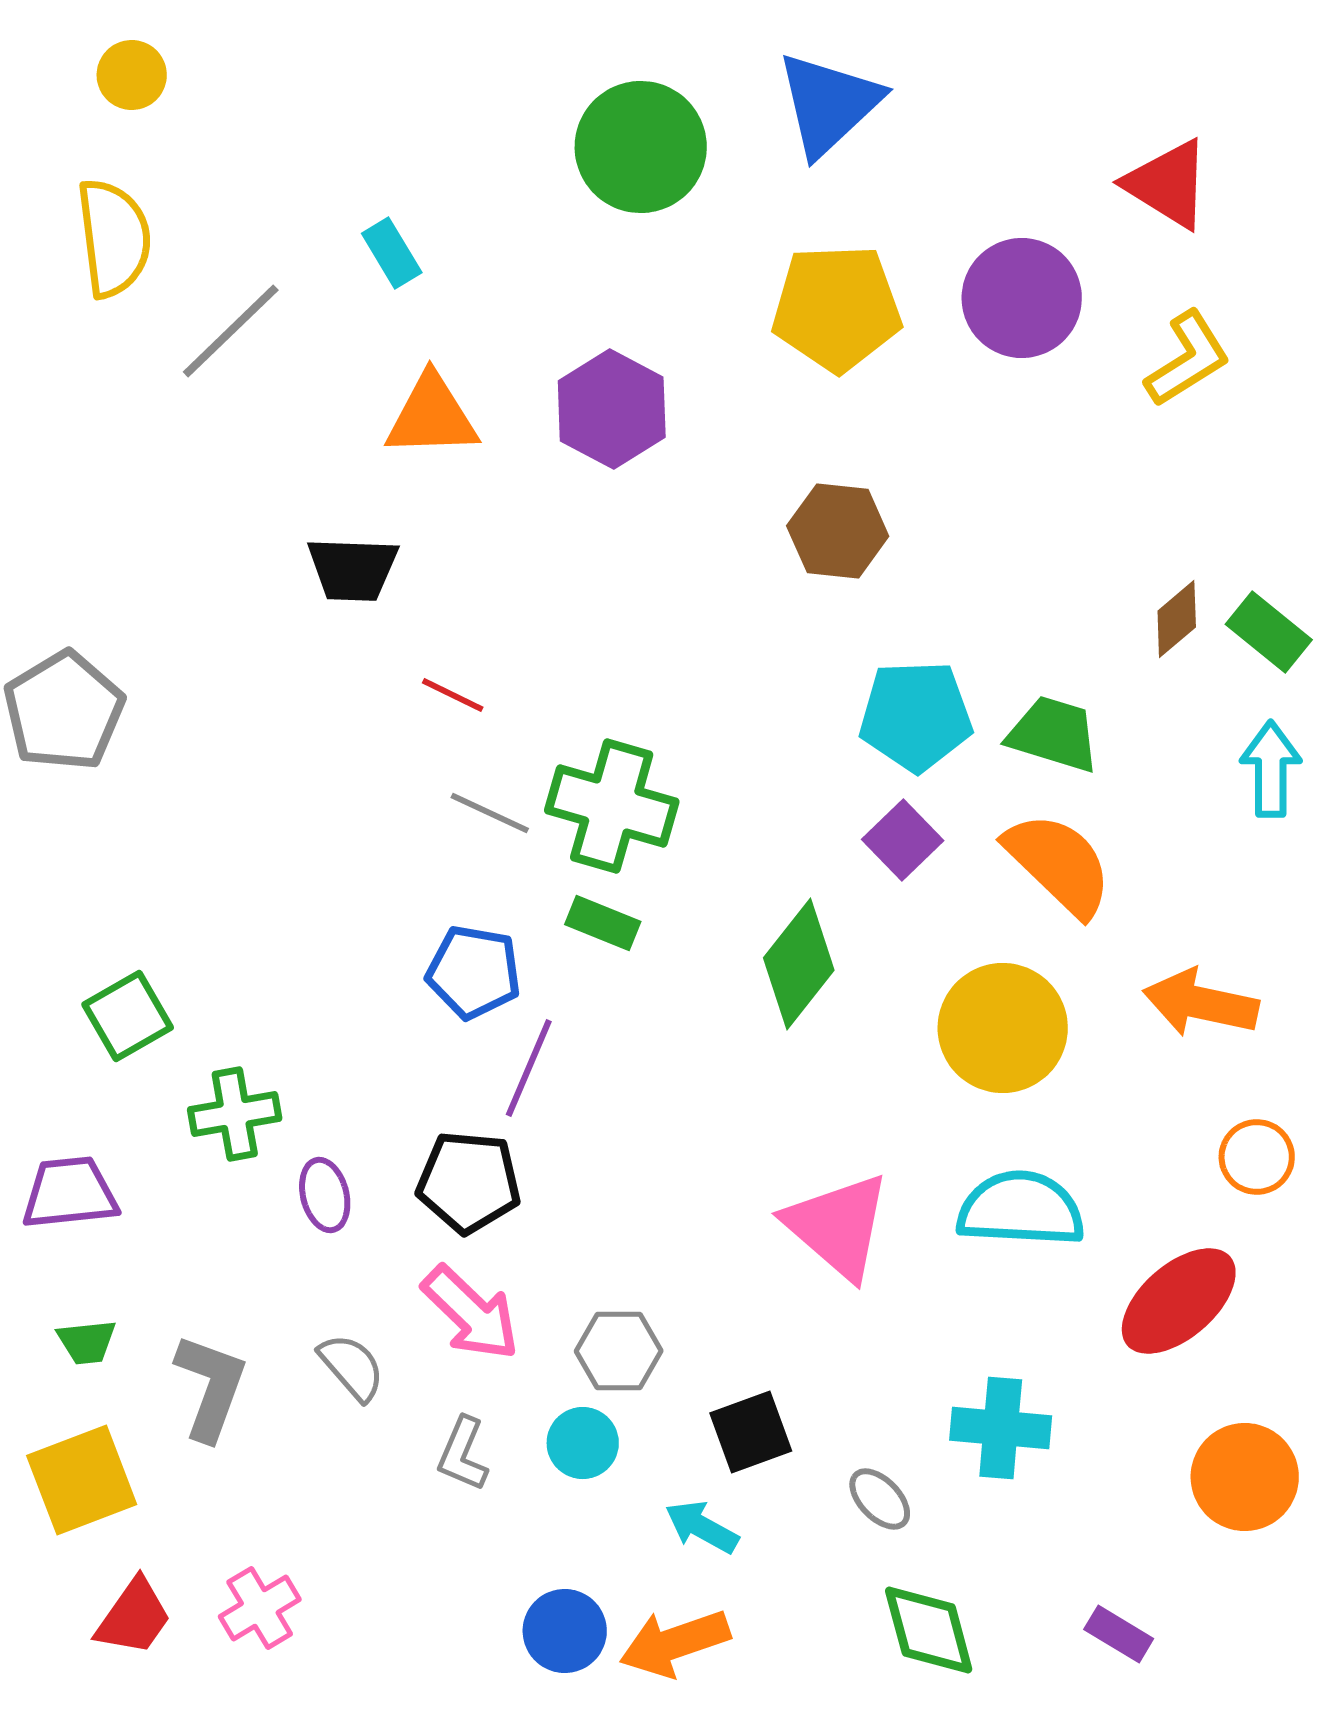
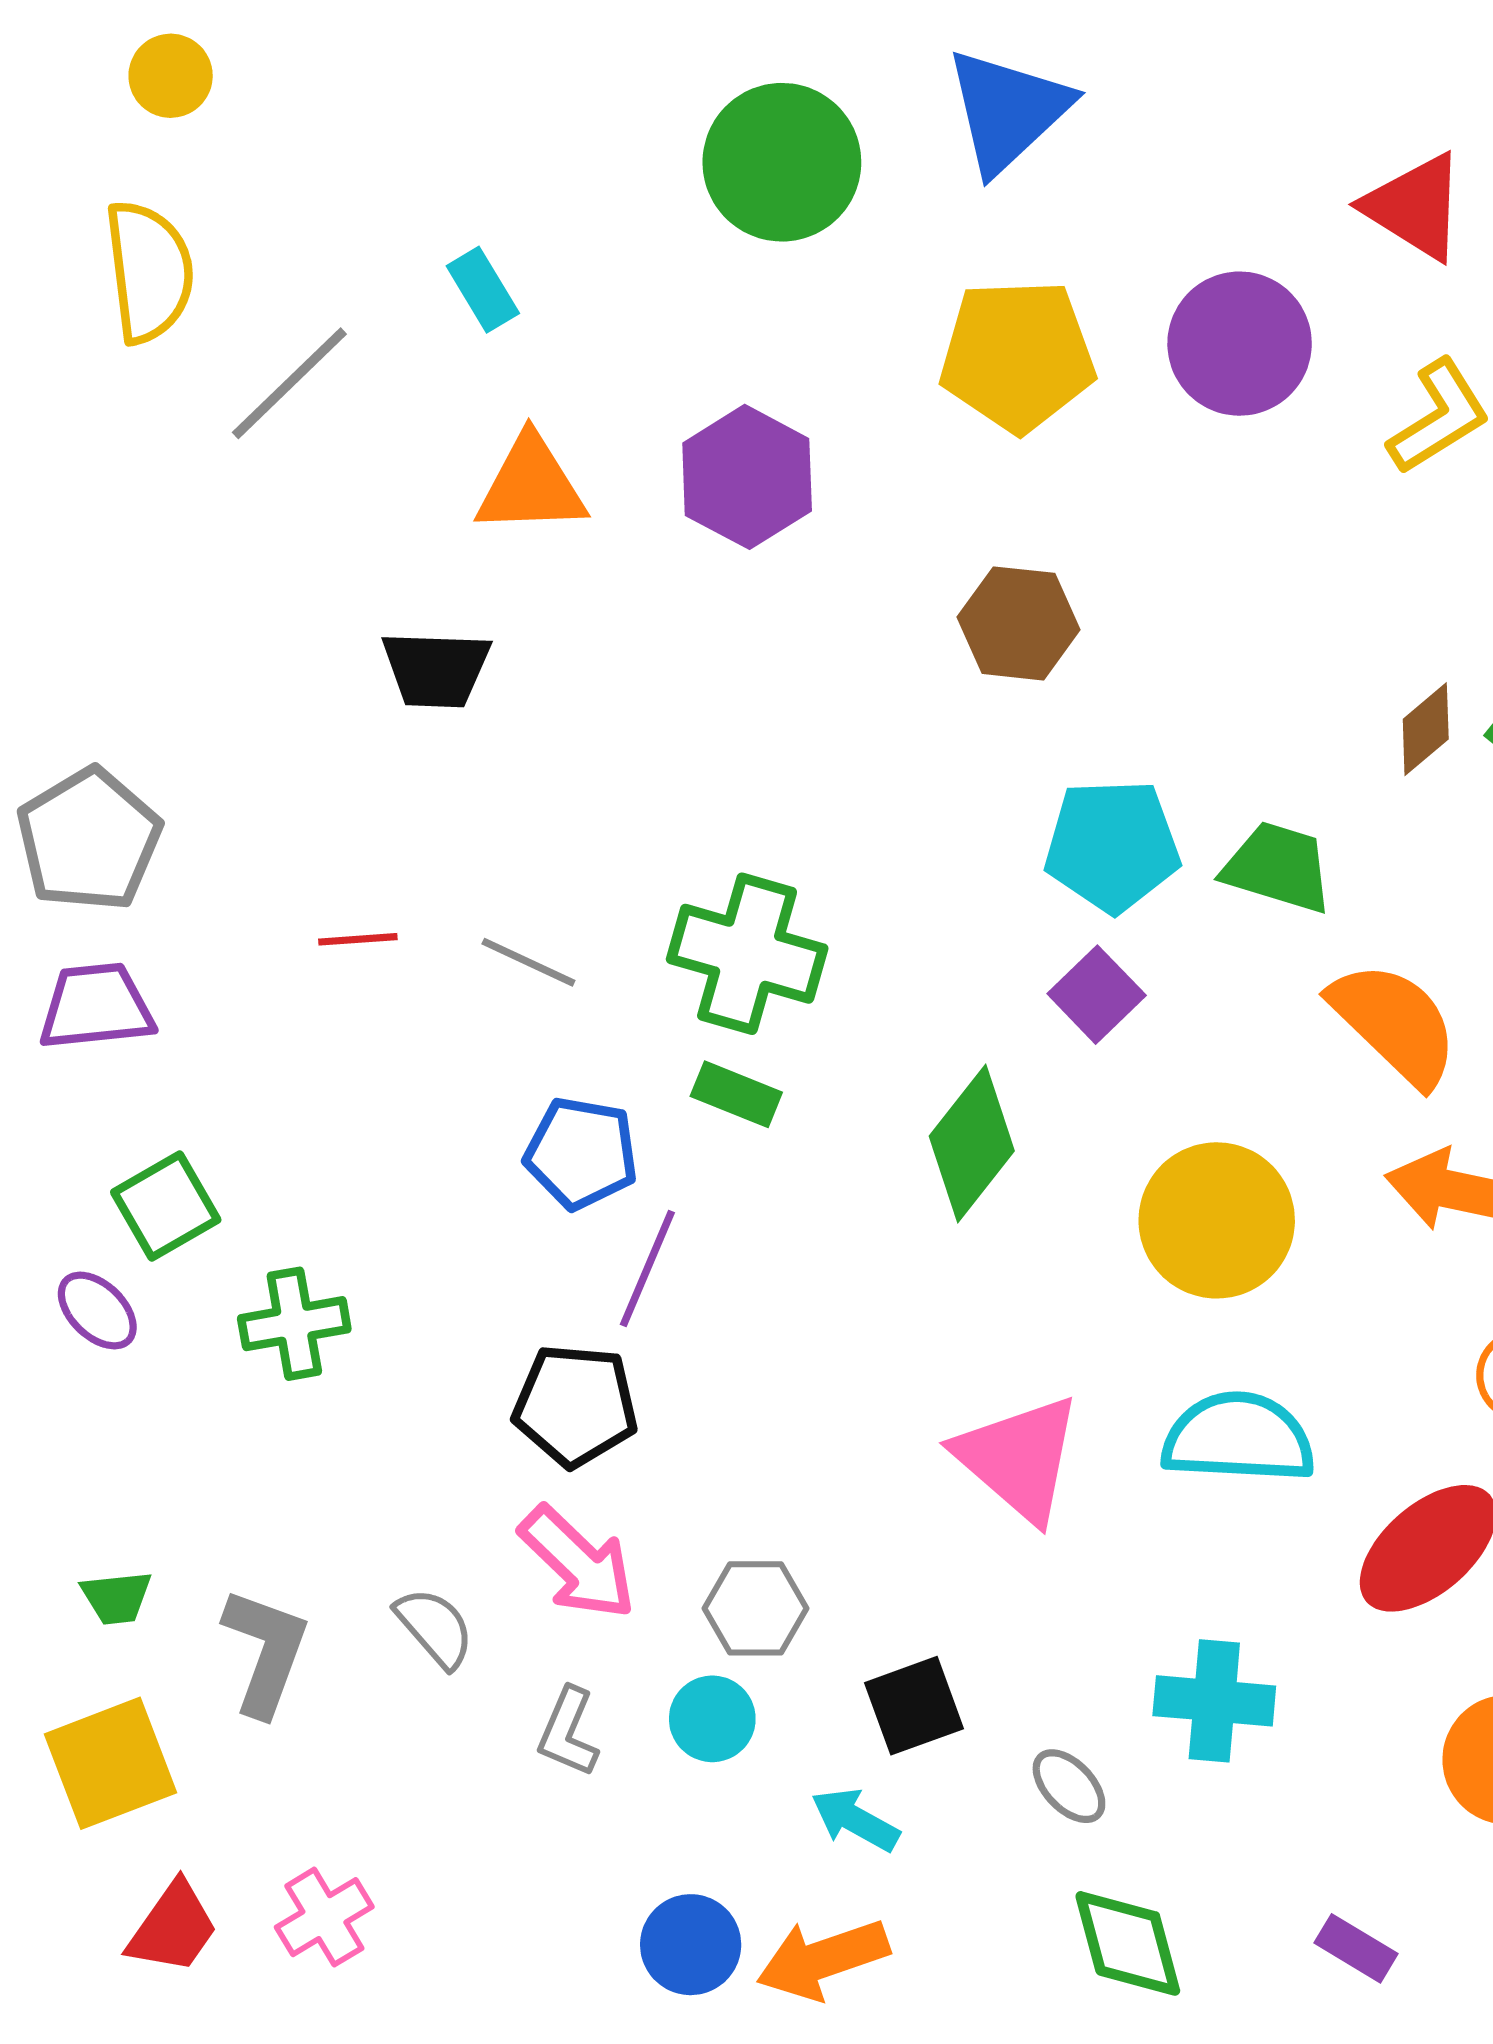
red line: (453, 695) -> (358, 939), moved, turned -30
gray line: (490, 813) -> (528, 962), moved
orange semicircle: (1059, 864) -> (1394, 1023), moved
purple trapezoid: (70, 1193) -> (96, 1007), moved
purple ellipse: (325, 1195) -> (97, 1310), moved, turned -32

